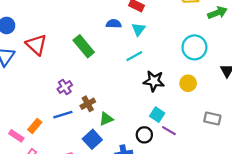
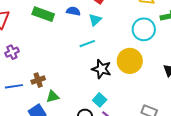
green rectangle: (84, 46) -> (43, 14), moved, turned -40
cyan circle: (194, 47) -> (144, 29), moved
yellow circle: (188, 83) -> (130, 61), moved, size x1.6
purple cross: (65, 87) -> (12, 52), moved

